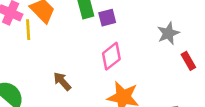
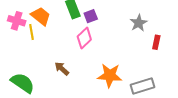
pink diamond: (111, 56) -> (84, 38), moved
red rectangle: (188, 61) -> (156, 42), turned 48

